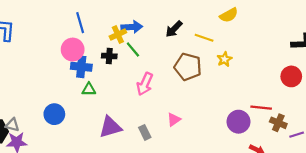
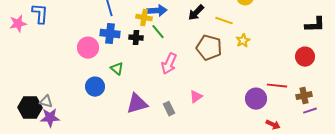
yellow cross: (118, 34) -> (144, 18), turned 35
pink circle: (73, 50) -> (88, 48), moved
blue cross: (81, 67) -> (110, 34), moved
green triangle: (89, 89) -> (117, 69), turned 40
blue circle: (54, 114) -> (95, 87), moved
brown cross: (278, 123) -> (304, 96), moved, turned -35

